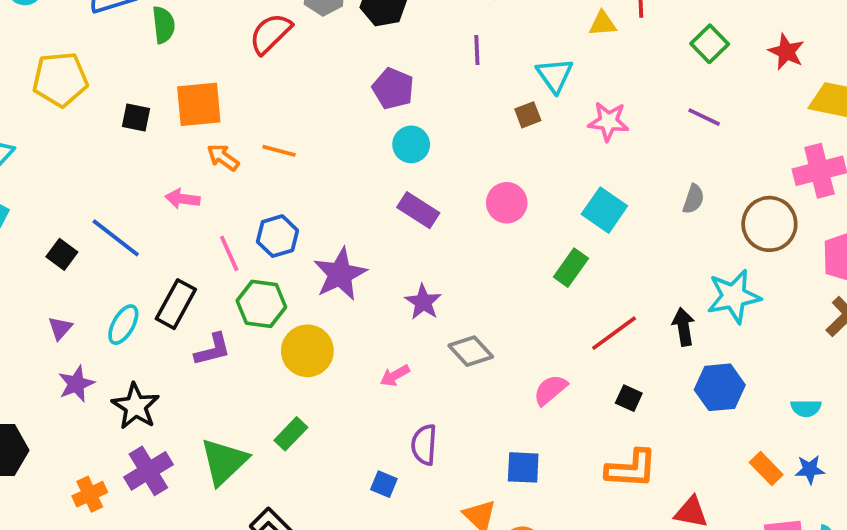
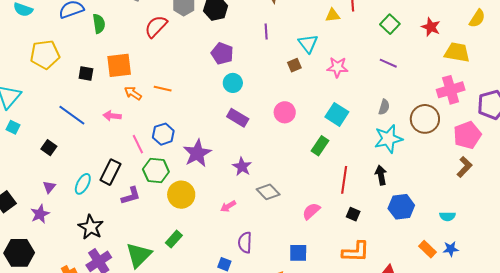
blue line: (116, 238) -> (72, 115), moved
cyan star: (734, 296) -> (388, 139), moved
red line: (614, 333) -> (344, 180), turned -44
purple star: (76, 384) -> (40, 214), moved

